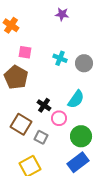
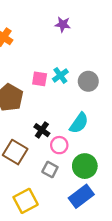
pink square: (25, 52) -> (40, 79), moved
cyan cross: (60, 58) -> (60, 75), turned 32
gray square: (41, 137) -> (50, 169), moved

